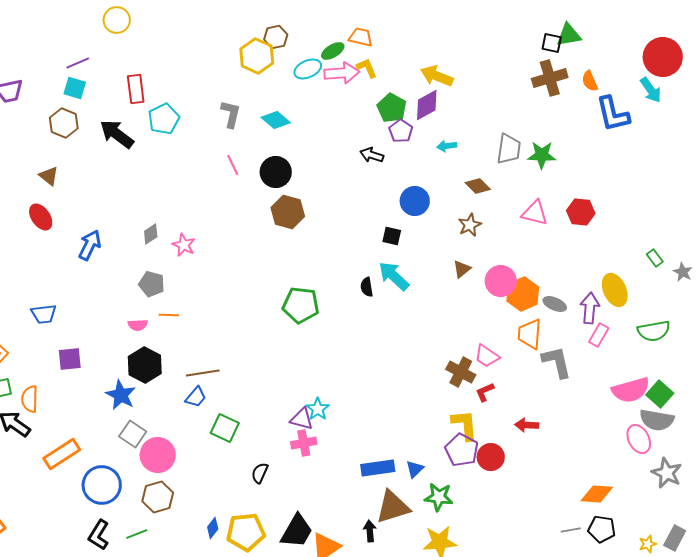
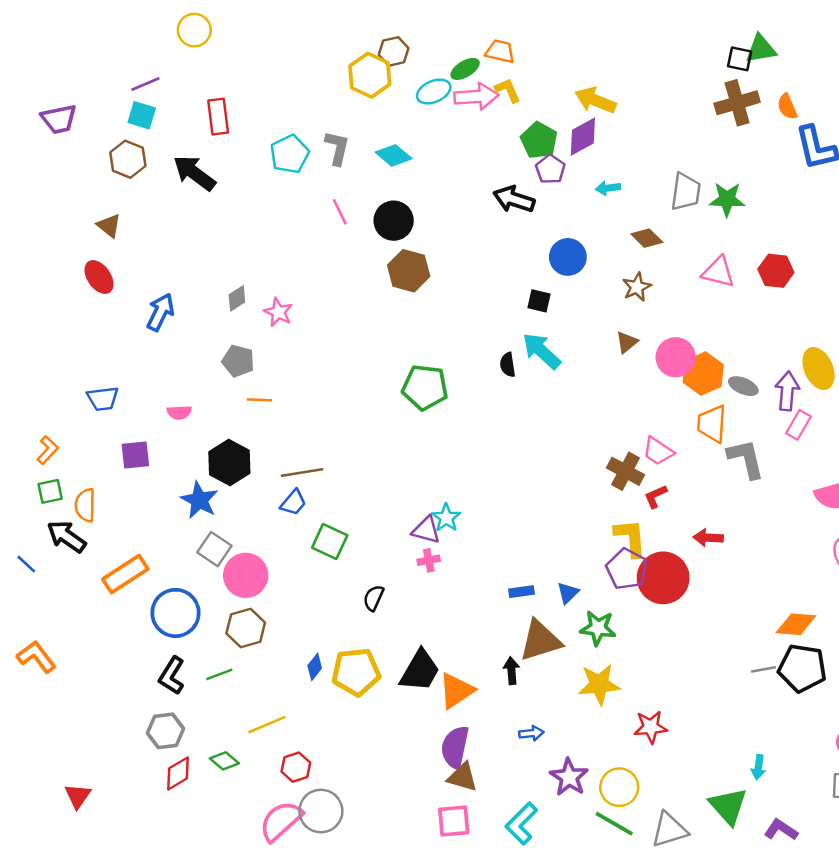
cyan pentagon: (164, 119) -> (290, 154), moved
black arrow: (372, 155) -> (514, 199), size x1.4
pink semicircle: (138, 325) -> (179, 412), moved
pink cross: (304, 443) -> (429, 560), size x0.7
red circle: (491, 457) -> (663, 578), size x1.5
blue rectangle: (378, 468) -> (521, 592), size x0.6
black pentagon: (602, 529) -> (802, 668), size x1.4

